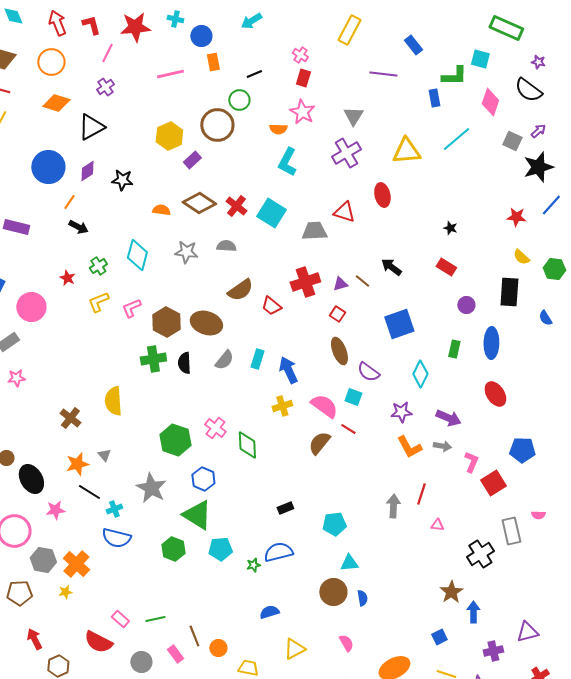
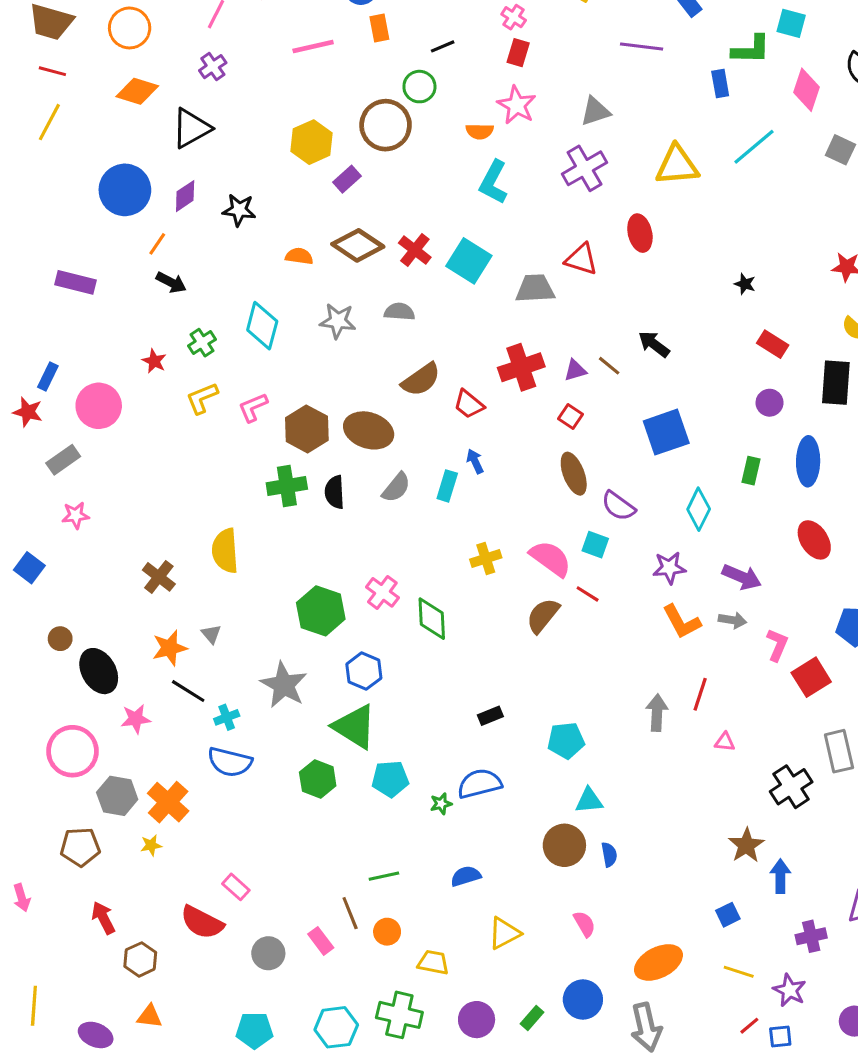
gray triangle: (353, 116) -> (595, 111), turned 40
red rectangle: (446, 267) -> (773, 344), moved
blue arrow: (288, 370) -> (475, 461), moved, size x0.6
green line: (155, 619) -> (384, 876), moved

